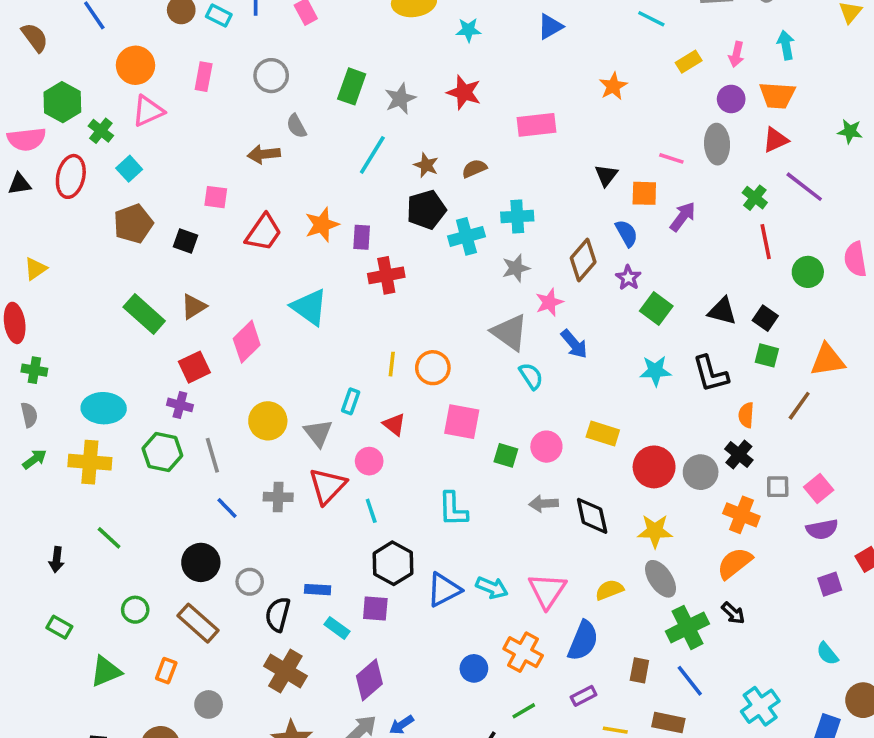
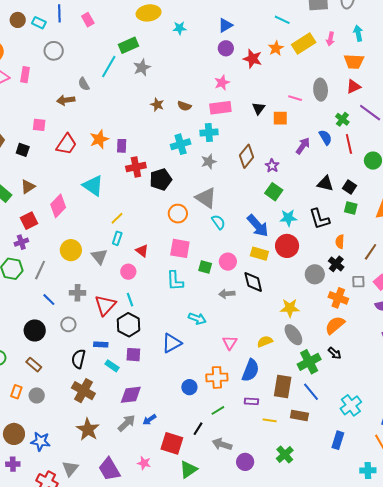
yellow rectangle: (689, 62) -> (304, 44), size x1.6
gray circle: (271, 76) -> (54, 51), moved
pink rectangle: (204, 77) -> (25, 75), moved
green rectangle: (352, 86) -> (128, 45), moved, turned 48
orange star: (613, 86) -> (276, 48), moved
red star: (464, 92) -> (253, 59), moved
purple circle: (731, 99) -> (226, 48), moved
pink rectangle: (537, 125) -> (220, 108), moved
cyan line: (372, 155) -> (109, 66), moved
brown semicircle: (474, 168) -> (184, 106), turned -136
black pentagon: (426, 210) -> (161, 180), moved
purple arrow: (683, 217) -> (303, 146), moved
blue semicircle: (626, 233) -> (325, 137), moved
pink star: (549, 302) -> (222, 83), moved
green square: (656, 309) -> (274, 192), moved
blue arrow: (574, 344) -> (258, 226), moved, size x1.4
yellow line: (392, 364) -> (117, 218), moved, turned 40
orange circle: (433, 368) -> (178, 214), moved
purple cross: (180, 405) -> (21, 242), turned -32
brown line: (799, 406) -> (371, 252), moved
gray line: (212, 455) -> (40, 270), turned 42
red circle: (654, 467) -> (287, 246), moved
red triangle: (327, 486) -> (105, 305), moved
cyan L-shape: (453, 509) -> (175, 281), moved
black diamond: (592, 516) -> (253, 282), moved
black hexagon: (393, 563) -> (129, 325), moved
gray circle: (250, 582) -> (68, 324), moved
cyan arrow: (492, 588) -> (197, 319), moved
pink triangle: (547, 591) -> (230, 343), size x0.7
brown rectangle: (198, 623) -> (34, 365), size x0.7
orange cross: (523, 652) -> (217, 377), turned -30
brown rectangle: (639, 670) -> (283, 386), size x1.6
purple diamond: (369, 680) -> (131, 395), turned 35
purple rectangle: (584, 696) -> (251, 401), turned 32
gray circle: (209, 704) -> (37, 395), moved

